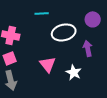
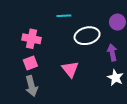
white star: (74, 72) -> (115, 78), moved

